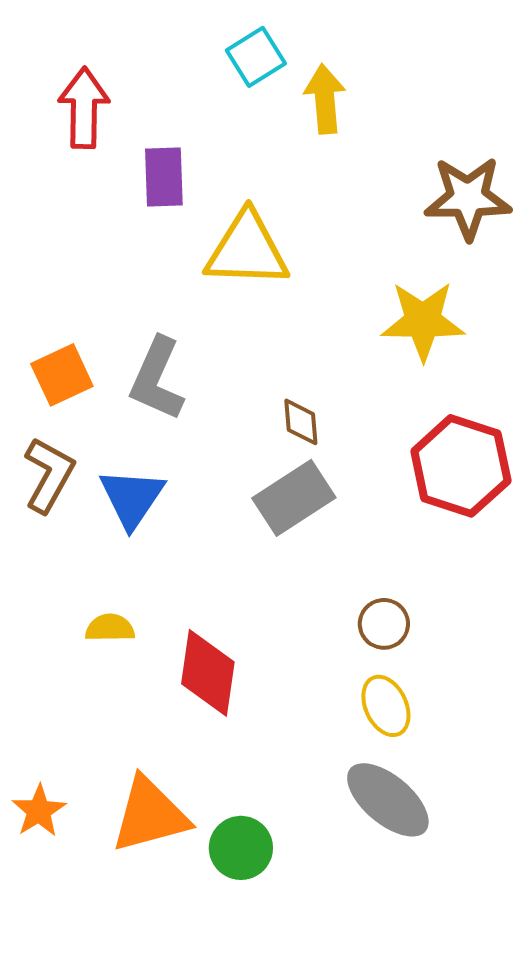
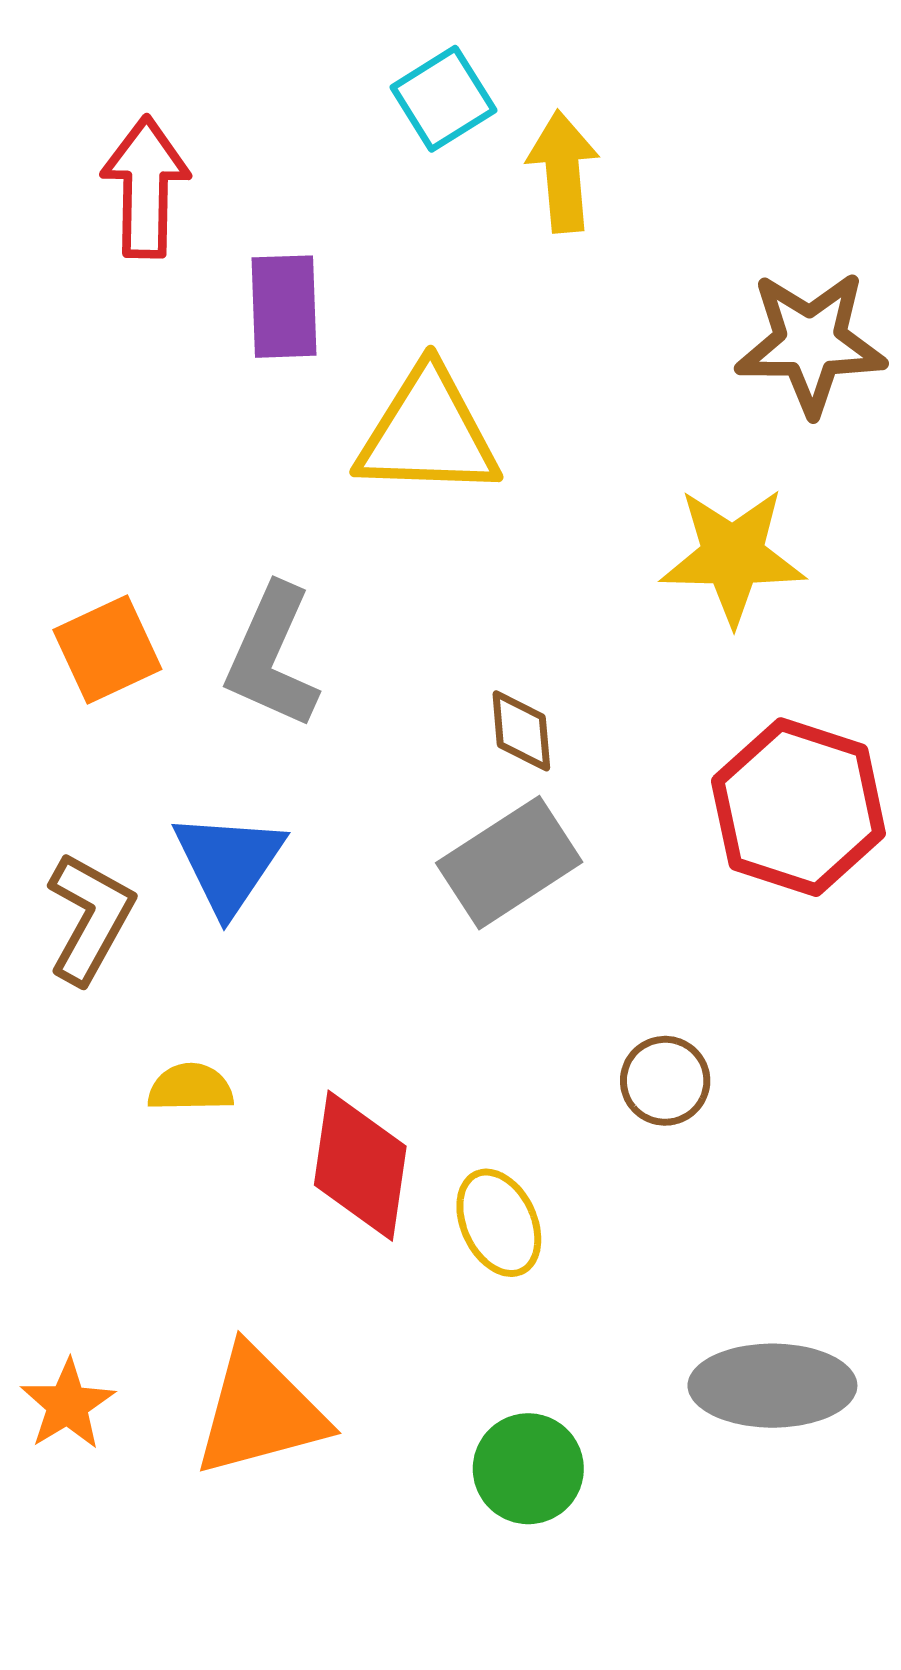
brown L-shape: (49, 475) -> (90, 918), moved
yellow ellipse: (386, 706) -> (499, 1223), moved
gray ellipse: (388, 800) -> (772, 1386), moved, turned -40
green circle: (241, 848) -> (528, 1469), moved

